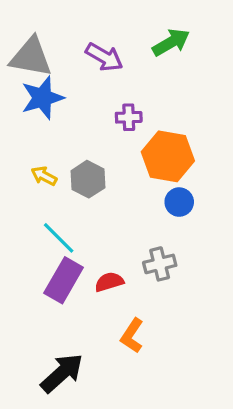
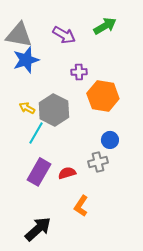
gray hexagon: (88, 179) -> (54, 110), size x1.4
blue circle: (179, 202) -> (110, 140), moved
cyan line: (59, 238) -> (36, 133), moved, turned 75

